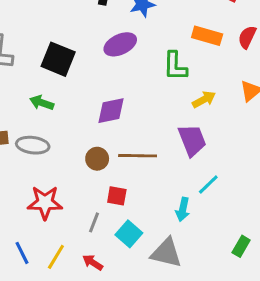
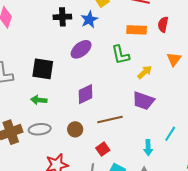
purple trapezoid: (192, 140) -> (143, 101), turned 145
brown circle: (97, 159) -> (75, 129), moved
cyan line: (208, 185) -> (170, 134), moved
red square: (117, 196) -> (103, 149), turned -32

